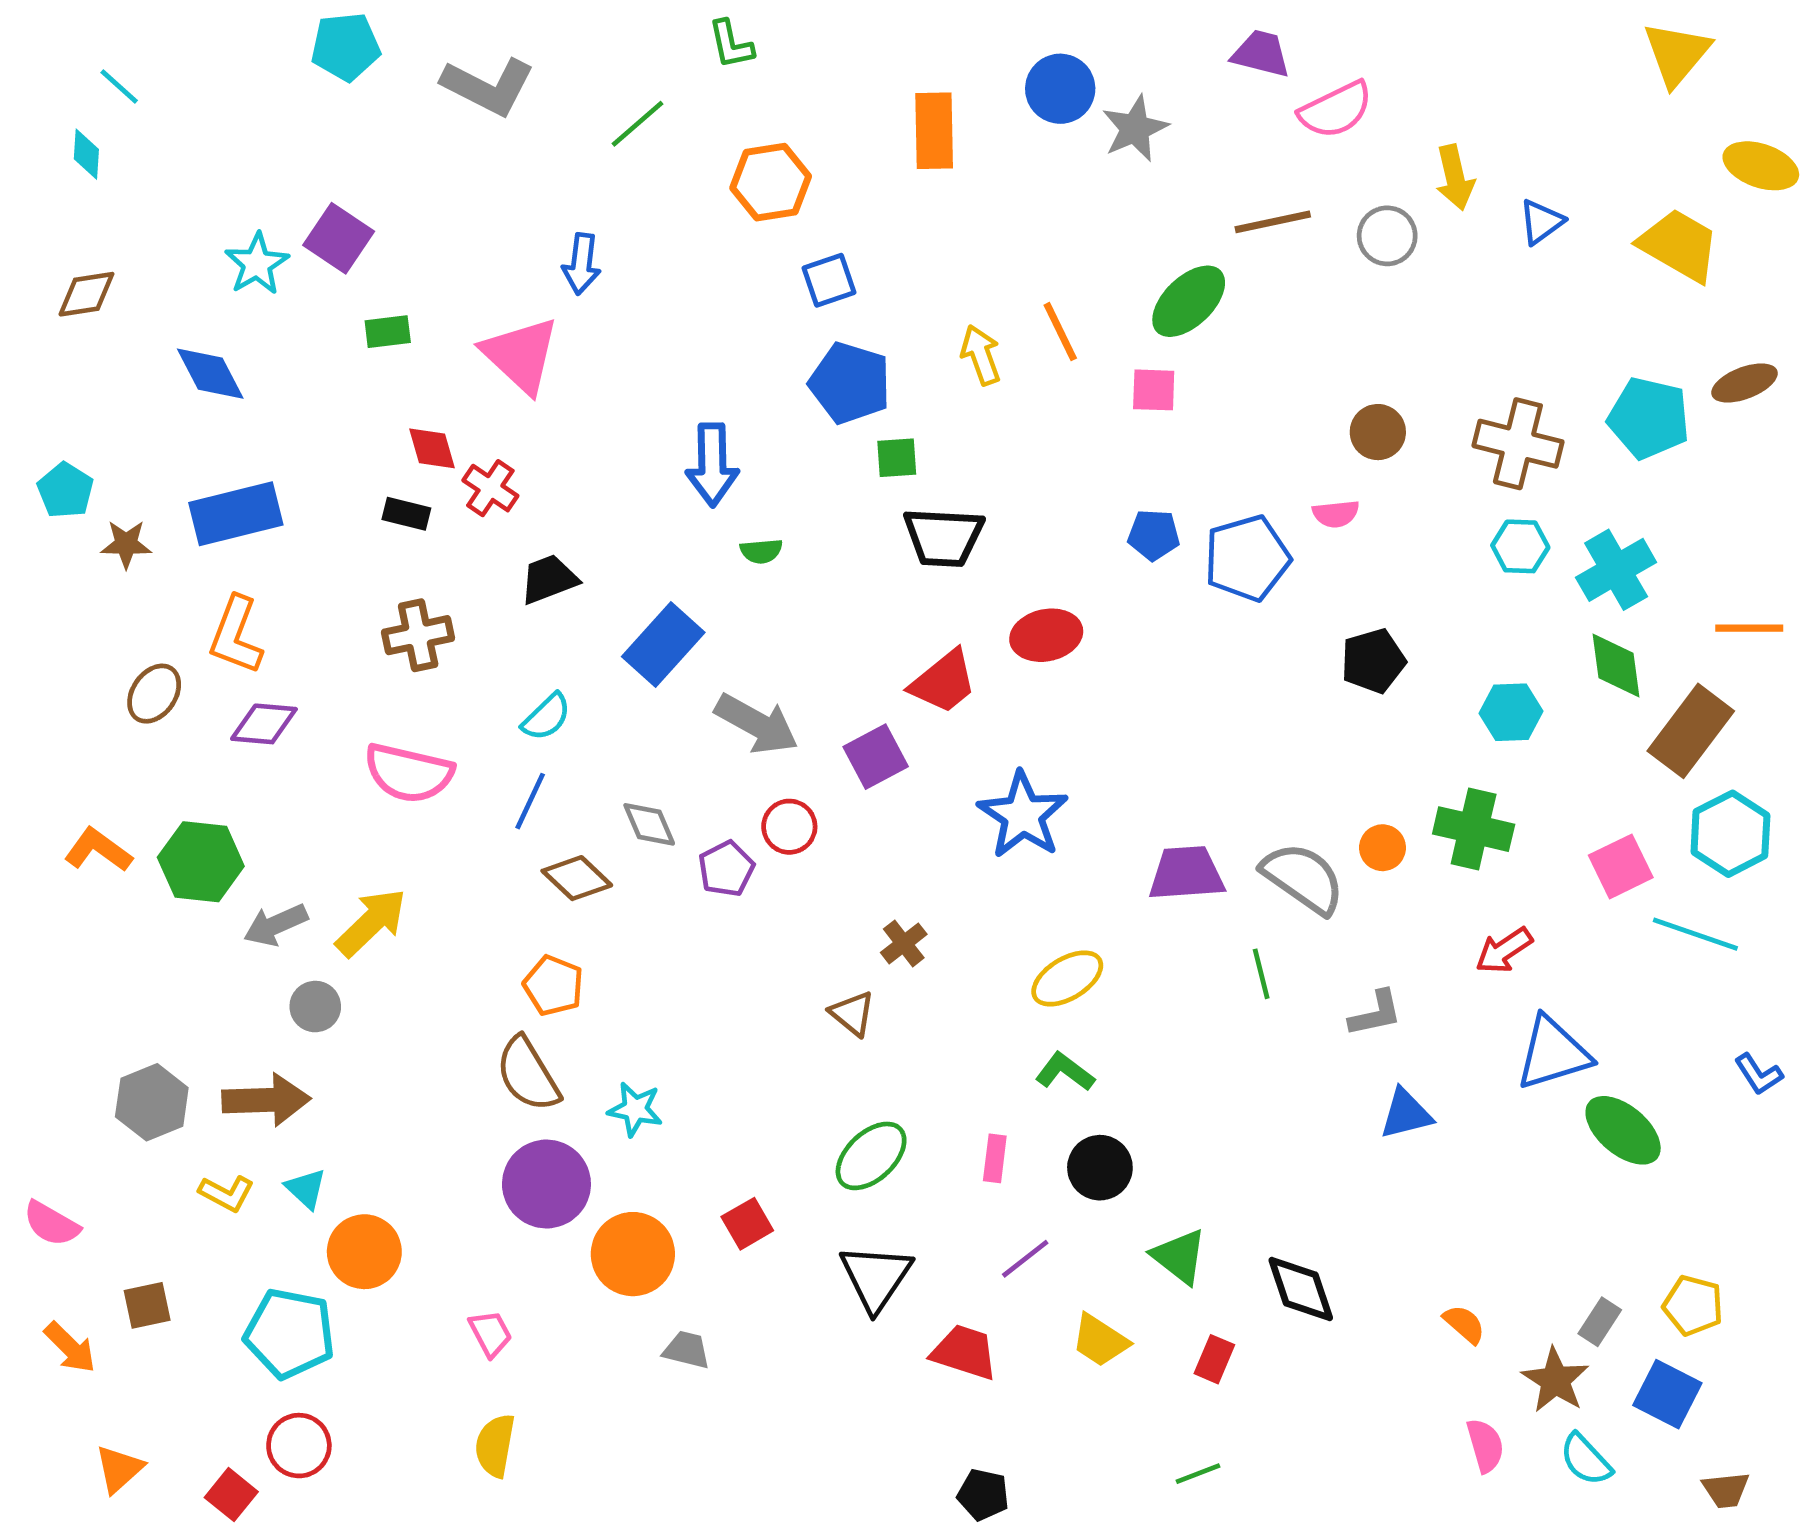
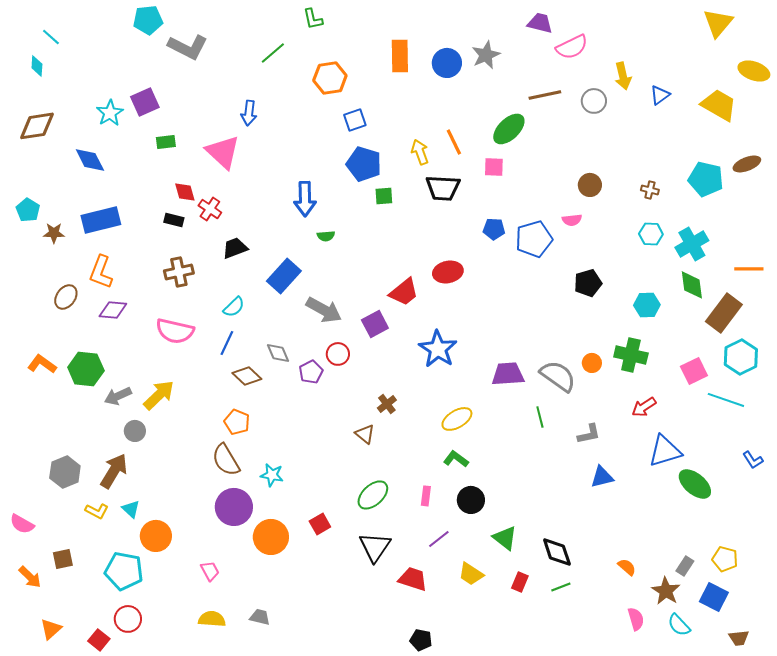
gray L-shape: (488, 86) -> (188, 47), moved
blue circle: (1060, 89) -> (447, 63), moved
purple square: (339, 238) -> (145, 102), turned 32
brown diamond: (86, 294) -> (37, 126), size x1.4
brown cross: (1518, 444) -> (650, 190), size x0.5
black trapezoid: (943, 537) -> (443, 188), moved
brown arrow: (266, 1100) -> (114, 471), turned -57
gray trapezoid: (687, 1350) -> (260, 617), moved
yellow semicircle: (495, 1446) -> (212, 619), turned 84
green line: (1198, 1474) -> (561, 587), moved

